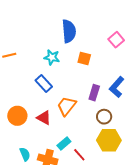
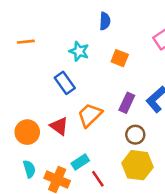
blue semicircle: (69, 31) -> (105, 21), size x0.6
orange circle: (17, 116) -> (27, 132), moved

